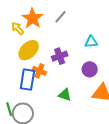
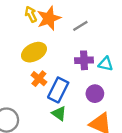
yellow arrow: (18, 28) -> (31, 14), moved
purple cross: (60, 56) -> (84, 60), moved
blue rectangle: (27, 80) -> (58, 90), moved

